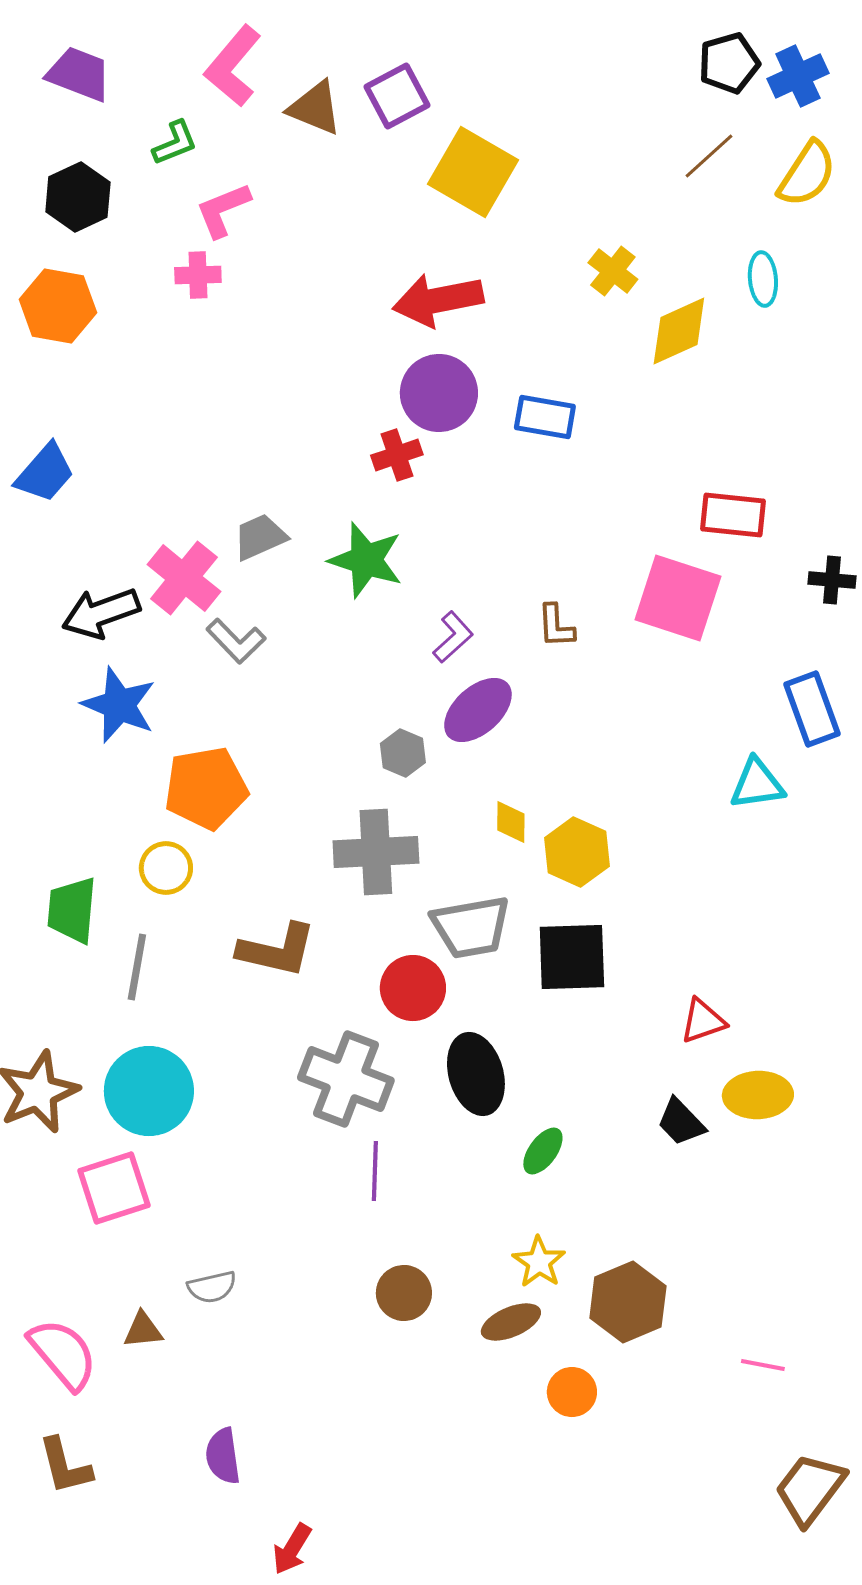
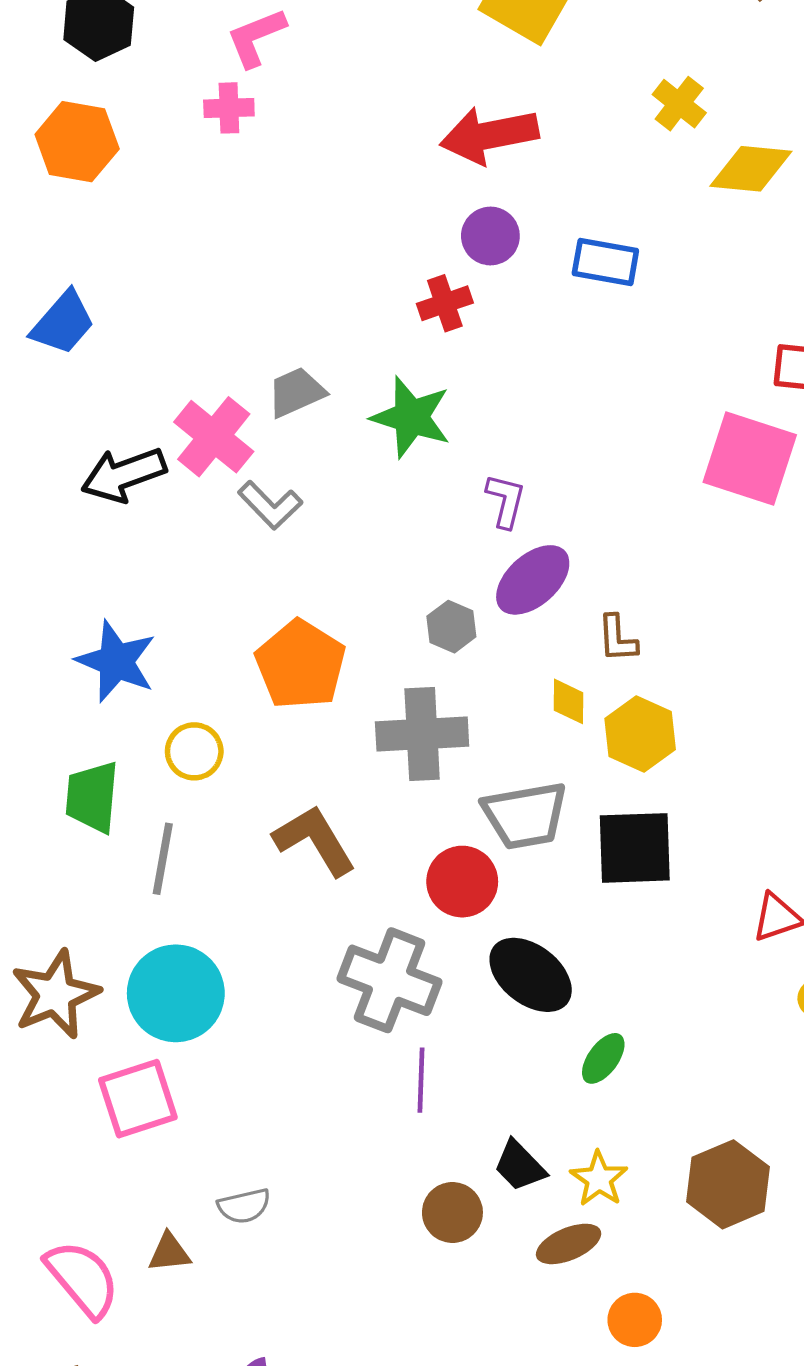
yellow diamond: (679, 331) -> (751, 169), turned 30
purple circle: (439, 393) -> (490, 236), size x0.7
brown L-shape: (556, 626) -> (617, 639), moved
purple L-shape: (453, 637) -> (506, 501), turned -34
blue star: (119, 705) -> (116, 661), moved
orange pentagon: (206, 788) -> (301, 665), moved, turned -30
brown L-shape: (277, 950) -> (315, 840), turned -134
black ellipse: (476, 1074) -> (531, 975), turned -36
black trapezoid: (681, 1122) -> (520, 1166), moved
brown hexagon: (628, 1302) -> (728, 1184), moved

